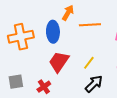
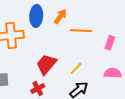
blue ellipse: (53, 32) -> (36, 16), moved
red cross: (44, 87) -> (38, 89), moved

